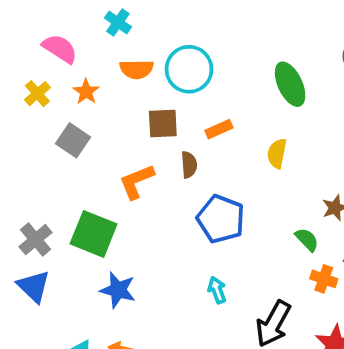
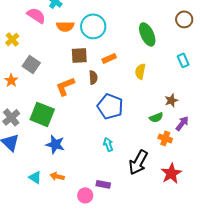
pink semicircle: (60, 49) -> (36, 15), moved
orange star: (86, 92) -> (11, 80), moved
green semicircle: (307, 240) -> (156, 117), turned 112

